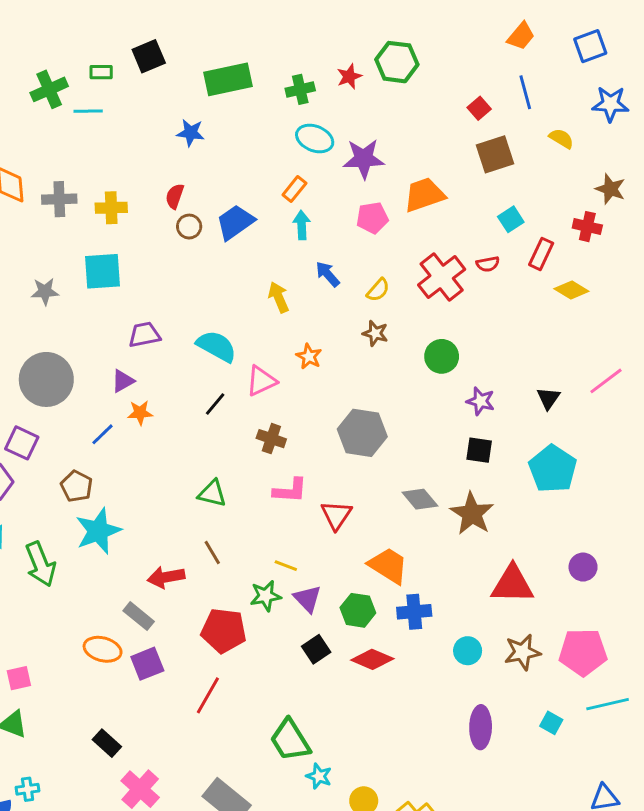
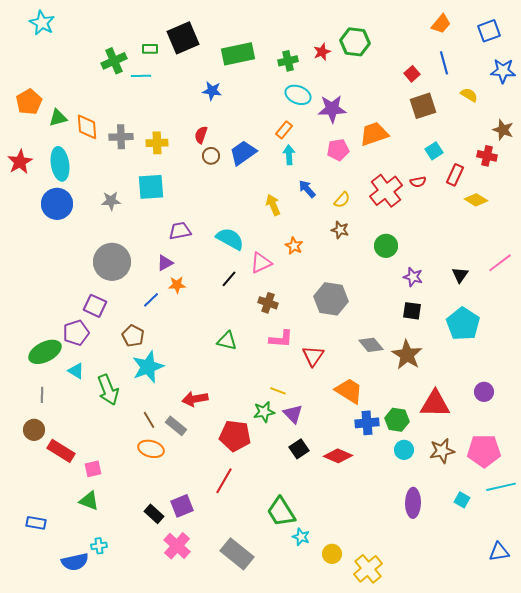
black square: (149, 56) -> (183, 38), size x1.4
brown line: (212, 553) -> (149, 420), moved
green hexagon: (358, 610) -> (397, 420), moved
purple square: (147, 664) -> (182, 506), moved

